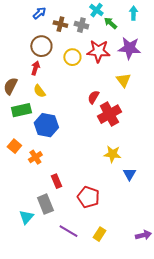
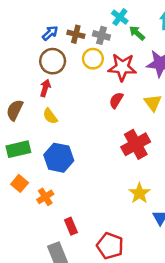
blue arrow: (39, 13) -> (50, 33), moved
yellow circle: (72, 57) -> (93, 59), moved
red semicircle: (93, 97) -> (116, 100), moved
green rectangle: (21, 110) -> (18, 149), moved
yellow star: (112, 154) -> (139, 193), turned 30

